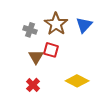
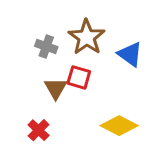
blue triangle: (84, 25) -> (130, 54), moved, turned -36
red cross: (33, 85) -> (39, 130), moved

